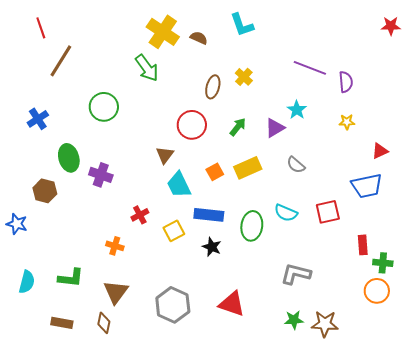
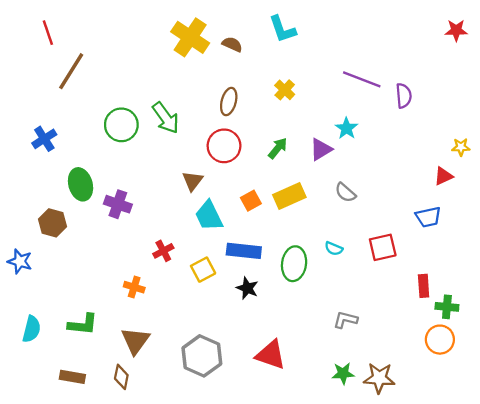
green arrow: (147, 68) -> (166, 118), moved
brown ellipse: (213, 87) -> (229, 102), moved
yellow star: (347, 122) -> (461, 147), moved
blue trapezoid: (367, 186) -> (428, 217), size x0.7
cyan semicircle: (286, 213) -> (334, 249), size x0.7
gray L-shape: (296, 274) -> (345, 320), size x0.7

